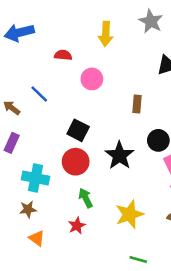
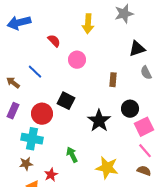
gray star: (151, 21) -> (124, 14), turned 30
red semicircle: (63, 55) -> (54, 41), turned 40
red circle: (76, 162) -> (42, 114), moved
yellow star: (129, 214) -> (107, 168), turned 30
red star: (77, 226) -> (51, 175), moved

